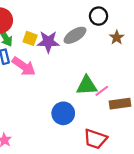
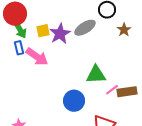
yellow square: (30, 38) -> (43, 31), turned -32
purple star: (48, 42) -> (60, 34), turned -30
pink line: (102, 91) -> (112, 90), moved

